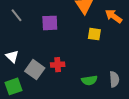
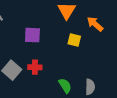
purple square: (50, 23) -> (32, 35), moved
green semicircle: (89, 80) -> (65, 86), turned -119

